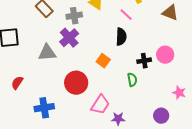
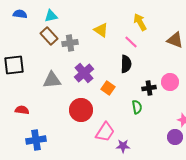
gray cross: (74, 16) -> (70, 43), moved
purple cross: (69, 38) -> (84, 73), moved
red semicircle: (17, 83) -> (22, 110), turned 64
blue cross: (44, 108) -> (36, 140), moved
purple circle: (161, 116) -> (175, 137), moved

